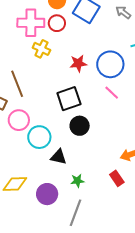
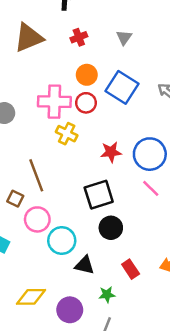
red rectangle: (117, 178) -> (131, 269), moved

